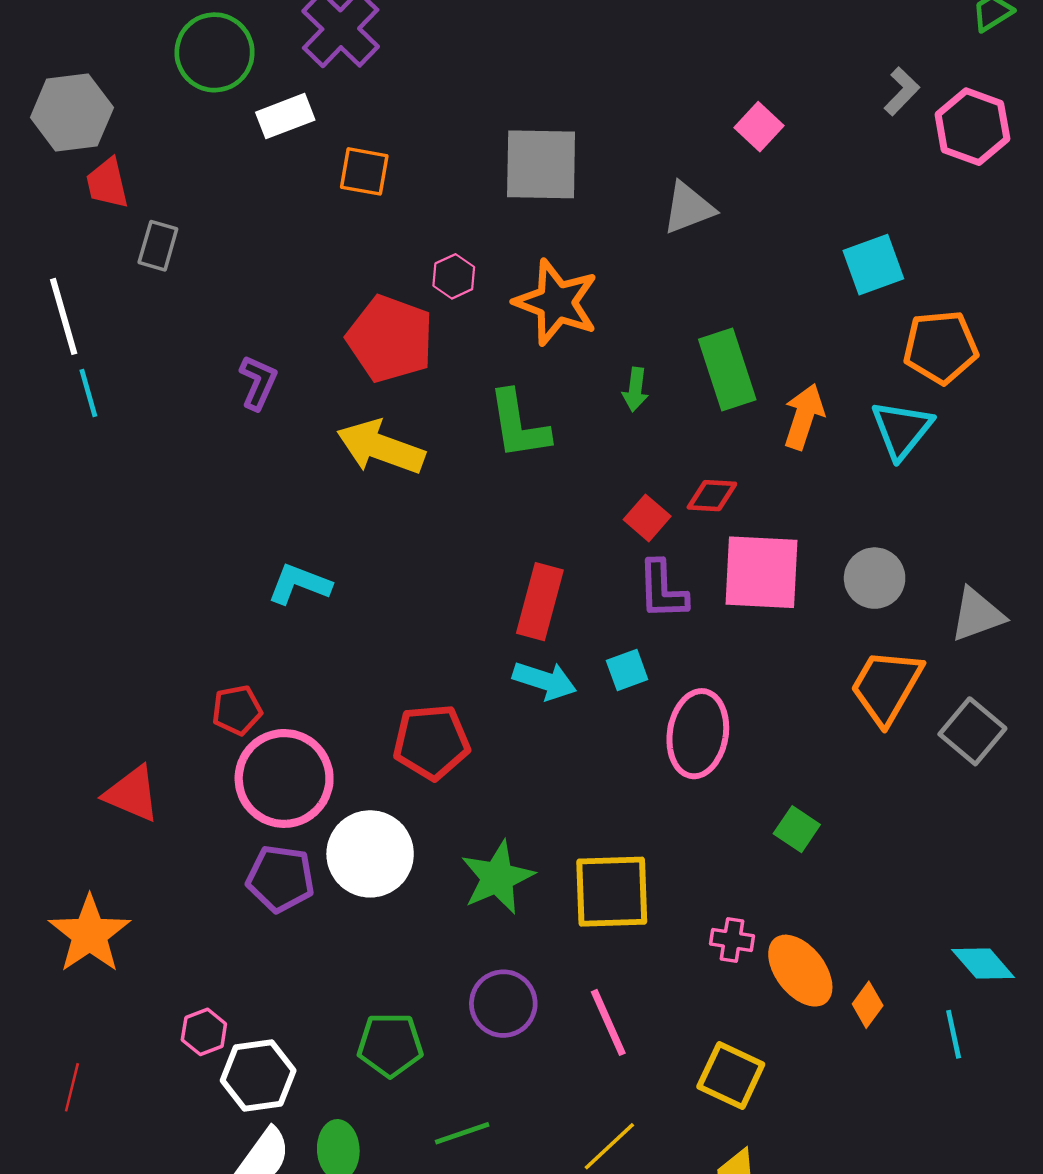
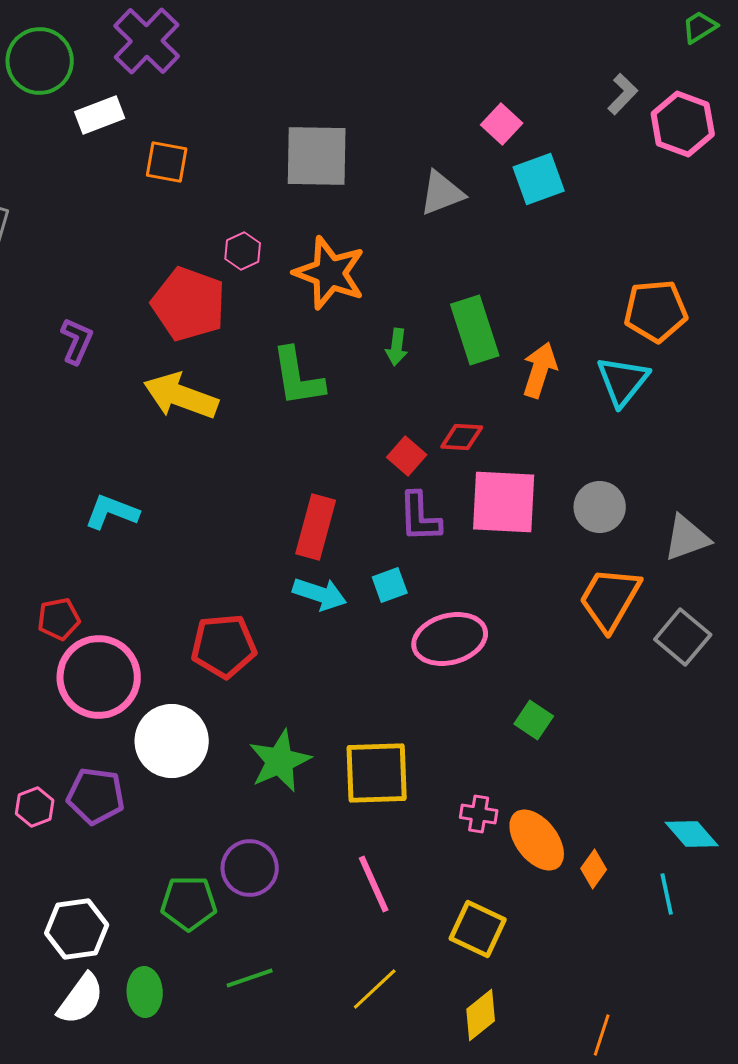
cyan square: (873, 265) -> (539, 179), moved
pink ellipse: (698, 734) -> (450, 639), turned 66
purple pentagon: (281, 879) -> (96, 796), moved
purple circle: (503, 1004) -> (250, 868), moved
pink hexagon: (204, 1032) -> (35, 807), moved

